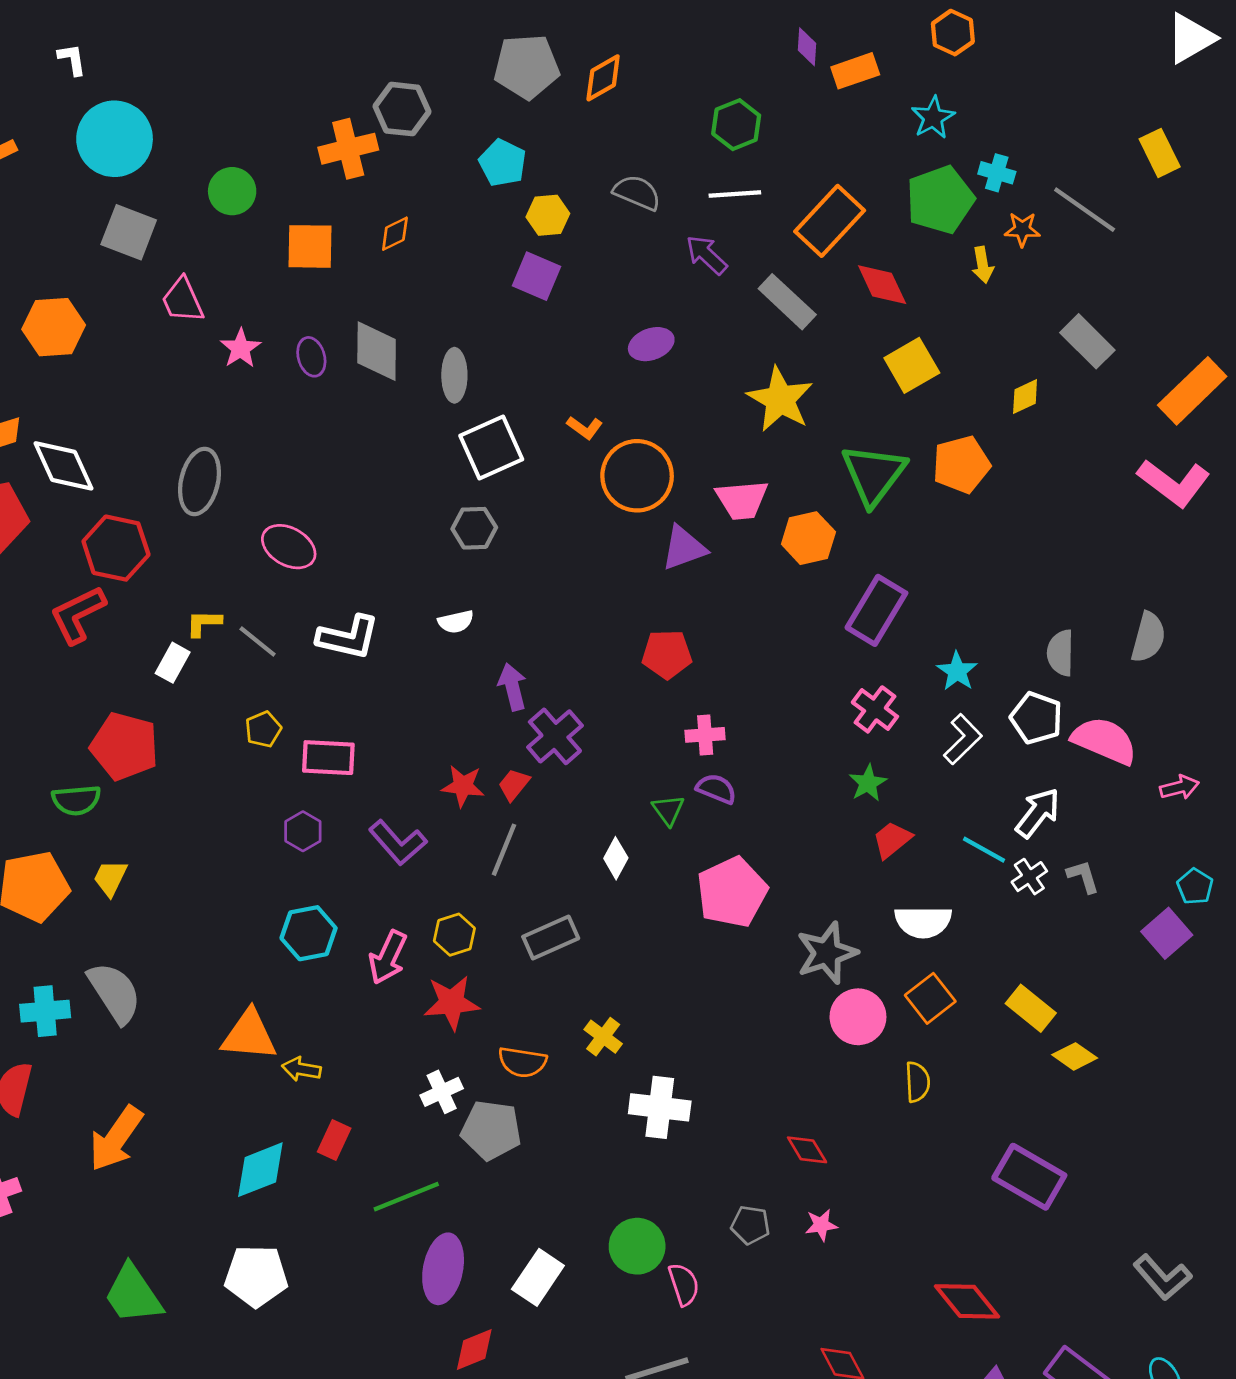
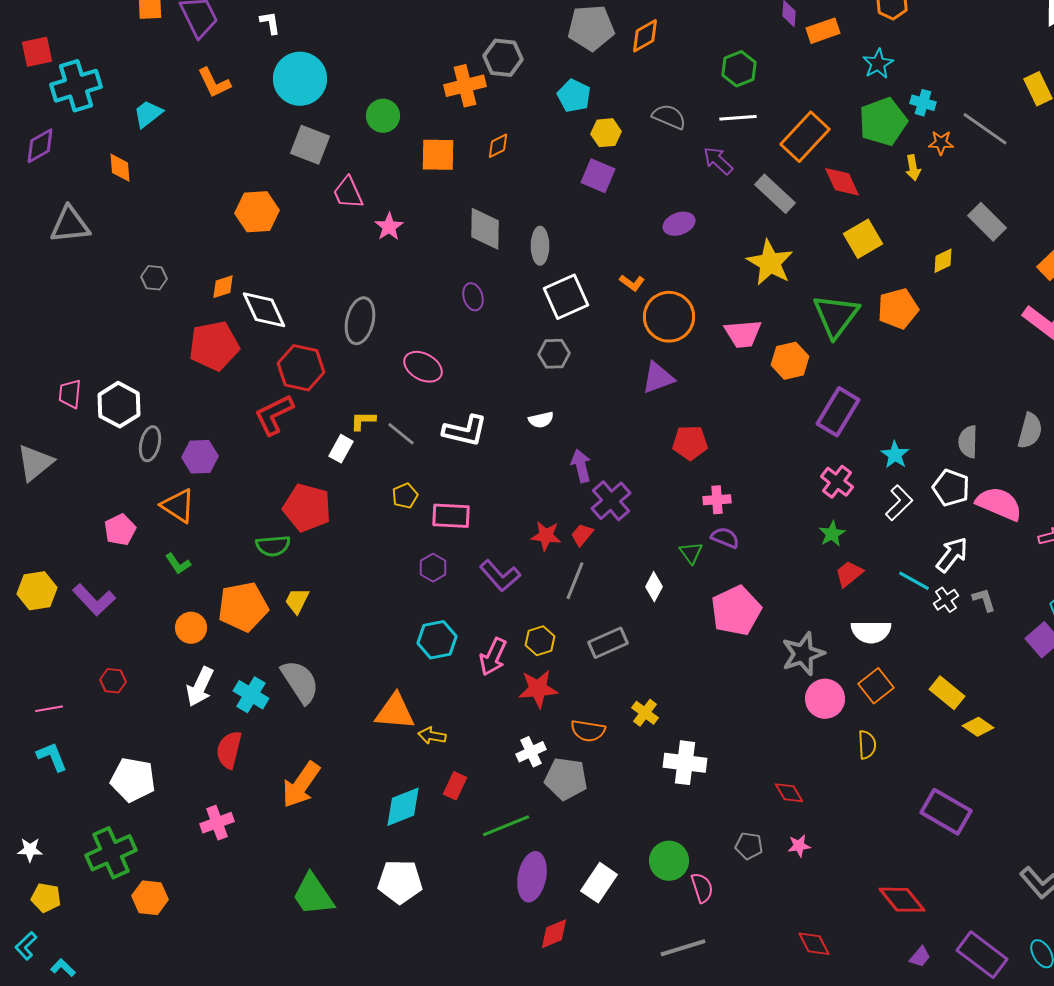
purple ellipse: (311, 357) -> (473, 297), moved
purple triangle: (684, 548) -> (658, 378), moved
cyan cross: (45, 1011) -> (251, 695), turned 36

